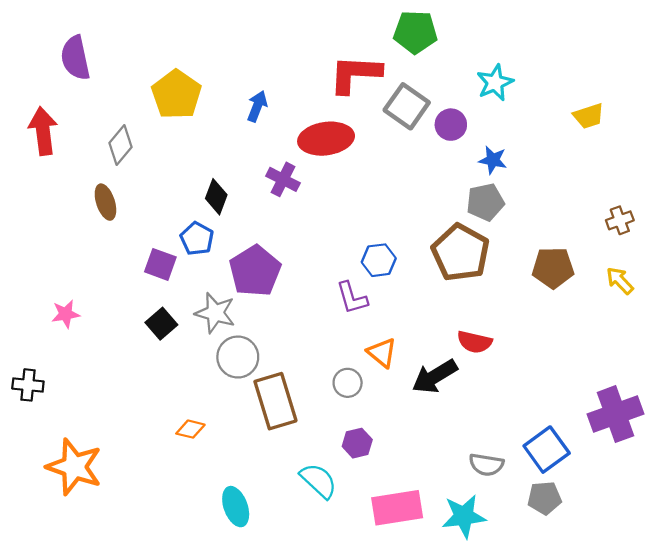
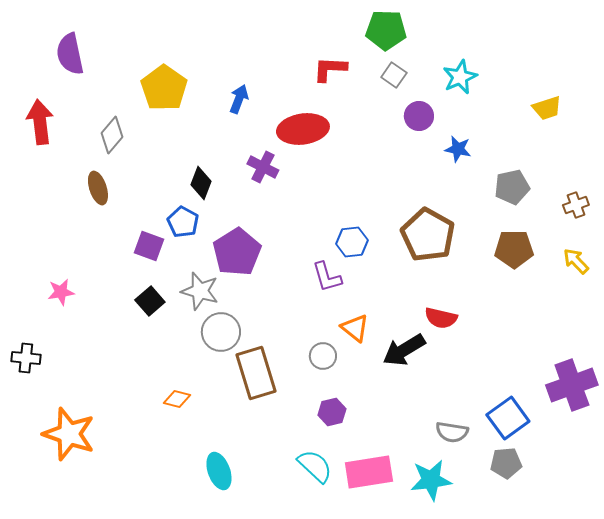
red L-shape: (355, 74) -> (330, 69), size x0.7
gray square: (407, 106) -> (394, 75), moved, size x0.6
gray pentagon: (485, 202) -> (512, 187), moved
cyan semicircle: (319, 481) -> (315, 466), moved

